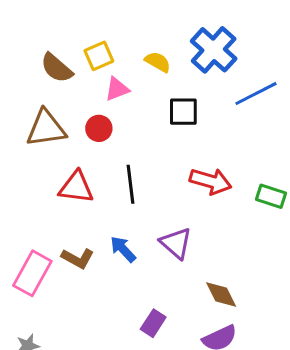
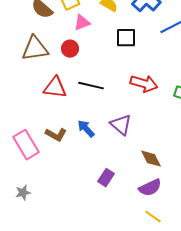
black line: (131, 184) -> (91, 86), turned -70
pink rectangle: (32, 273) -> (26, 145), turned -60

